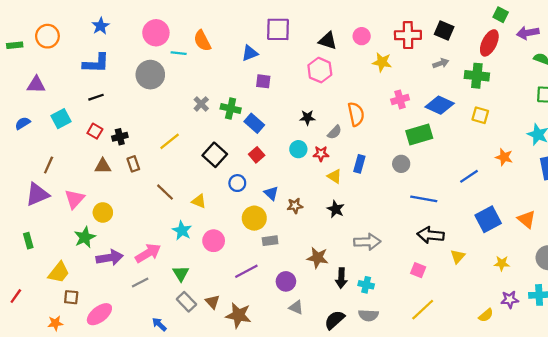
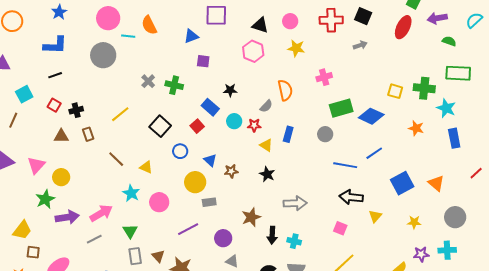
yellow star: (382, 62) -> (296, 48), moved
green cross: (477, 76) -> (424, 88), moved
blue diamond: (440, 105) -> (371, 116), moved
black star: (307, 118) -> (230, 90), moved
blue rectangle: (254, 123) -> (210, 107), moved
brown line: (49, 165) -> (13, 120), moved
blue line: (469, 176) -> (374, 153), moved
brown star: (318, 258) -> (251, 217), turned -30
gray rectangle: (186, 302) -> (135, 256), turned 36

